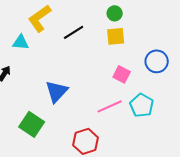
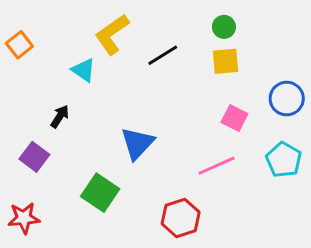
cyan triangle: (21, 42) -> (84, 70), turned 30
cyan pentagon: (142, 105) -> (284, 160), moved

